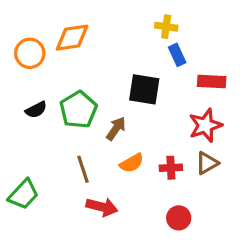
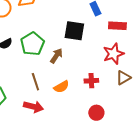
orange semicircle: (132, 163) -> (61, 87), moved
brown triangle: (207, 163) -> (123, 78), moved
red arrow: (102, 207) -> (33, 107), moved

